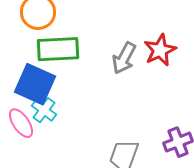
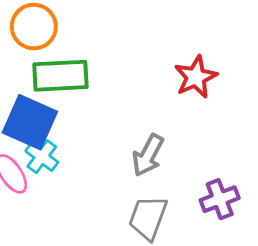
gray arrow: (124, 58) -> (148, 155), moved

